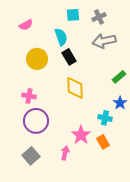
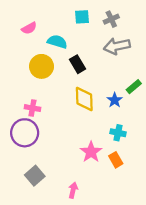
cyan semicircle: (61, 37) -> (57, 42), moved, turned -54
blue star: (120, 103) -> (115, 100), moved
purple circle: (36, 121) -> (25, 133), moved
pink arrow: (65, 153) -> (73, 190), moved

